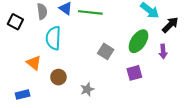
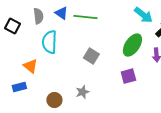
gray square: (106, 51) -> (91, 56), moved
brown circle: (58, 77) -> (54, 100), moved
blue rectangle: (23, 95) -> (19, 87), moved

